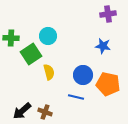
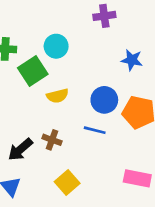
purple cross: (108, 14) -> (104, 16), moved
yellow semicircle: (49, 72) -> (57, 96), turned 91
brown cross: (45, 112) -> (52, 140), moved

